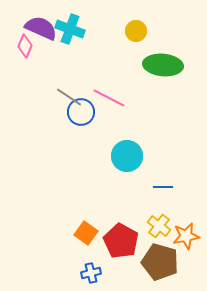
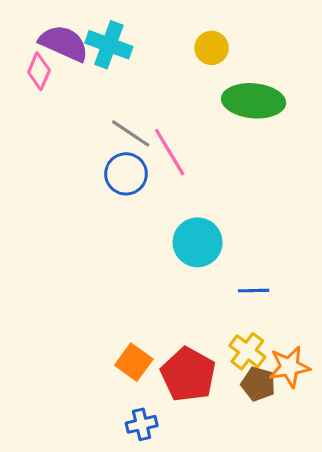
gray line: (69, 97) -> (131, 133), moved
pink line: (109, 98) -> (170, 152), turned 32
brown pentagon: (160, 262) -> (258, 384), moved, size x0.6

